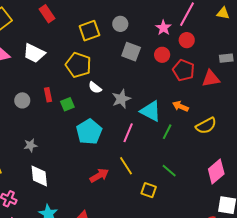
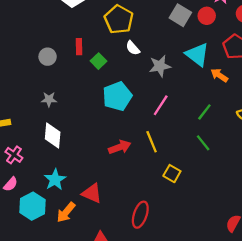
red circle: (162, 55) -> (207, 16), moved
gray circle: (22, 100) -> (48, 57), moved
green square: (67, 104) -> (99, 61), turned -32
orange arrow: (180, 106) -> (219, 75), moved
cyan triangle: (151, 111) -> (197, 55), moved
green line: (169, 171) -> (203, 143), moved

